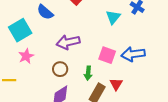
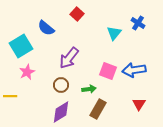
purple arrow: (68, 42) -> (69, 58), turned -40
green arrow: (88, 73) -> (89, 89), turned -104
red triangle: (116, 84) -> (139, 104), moved

